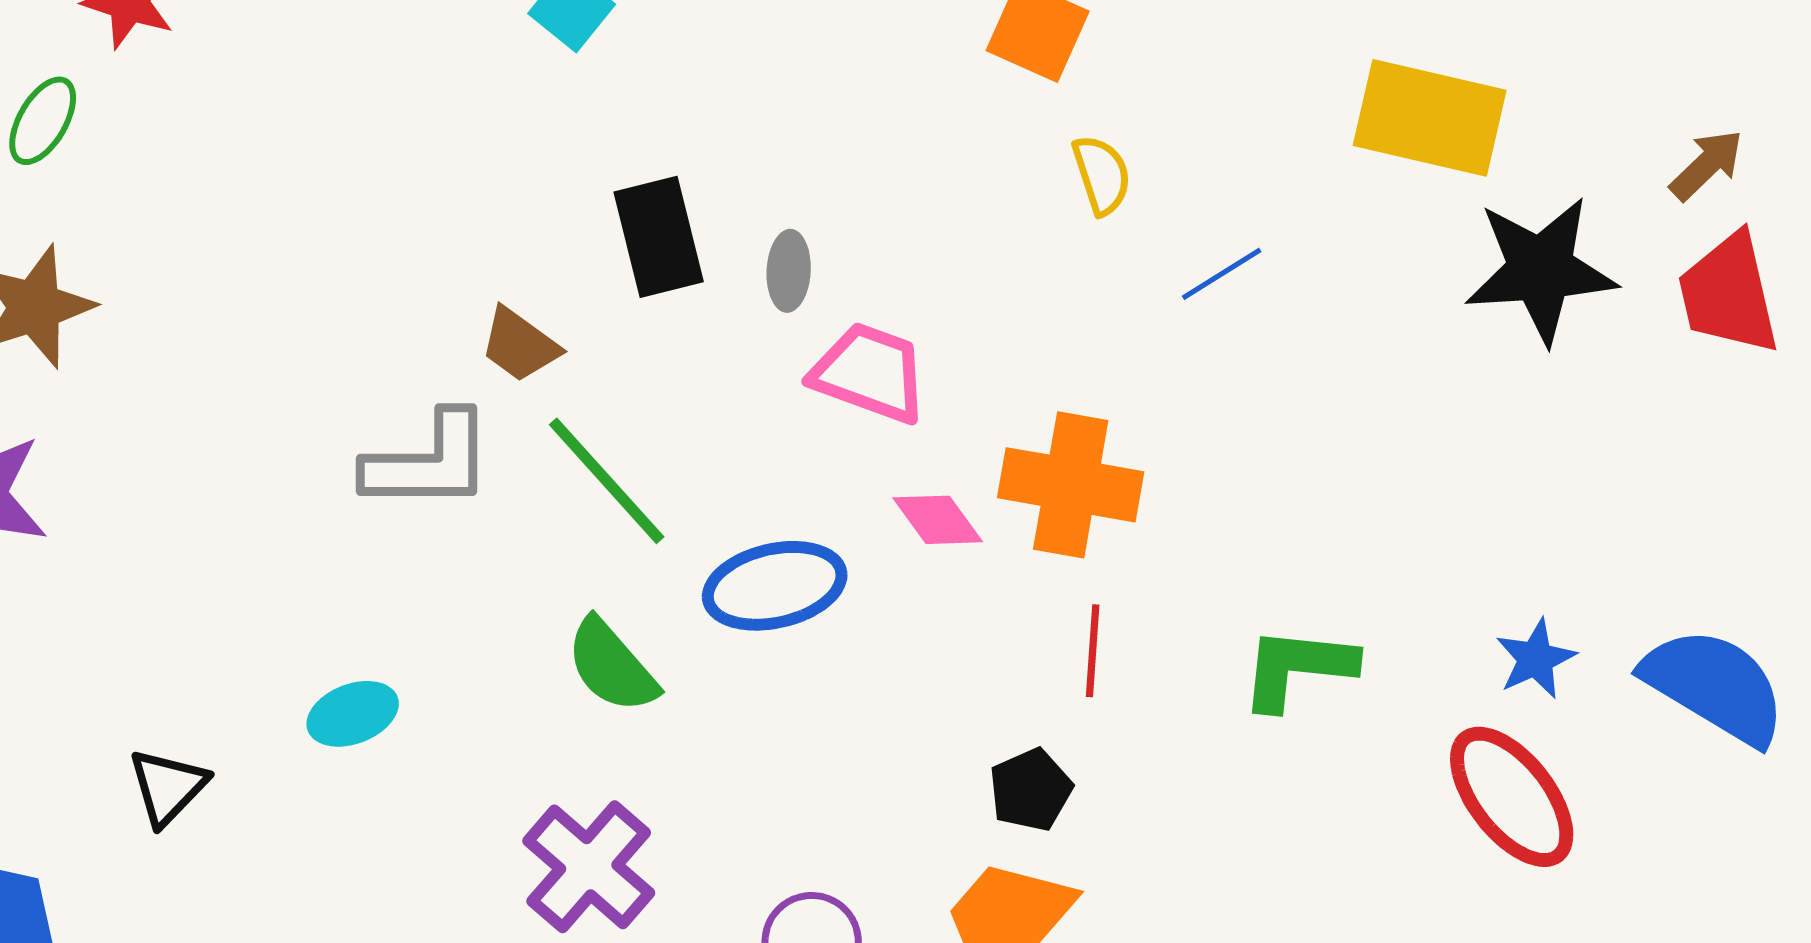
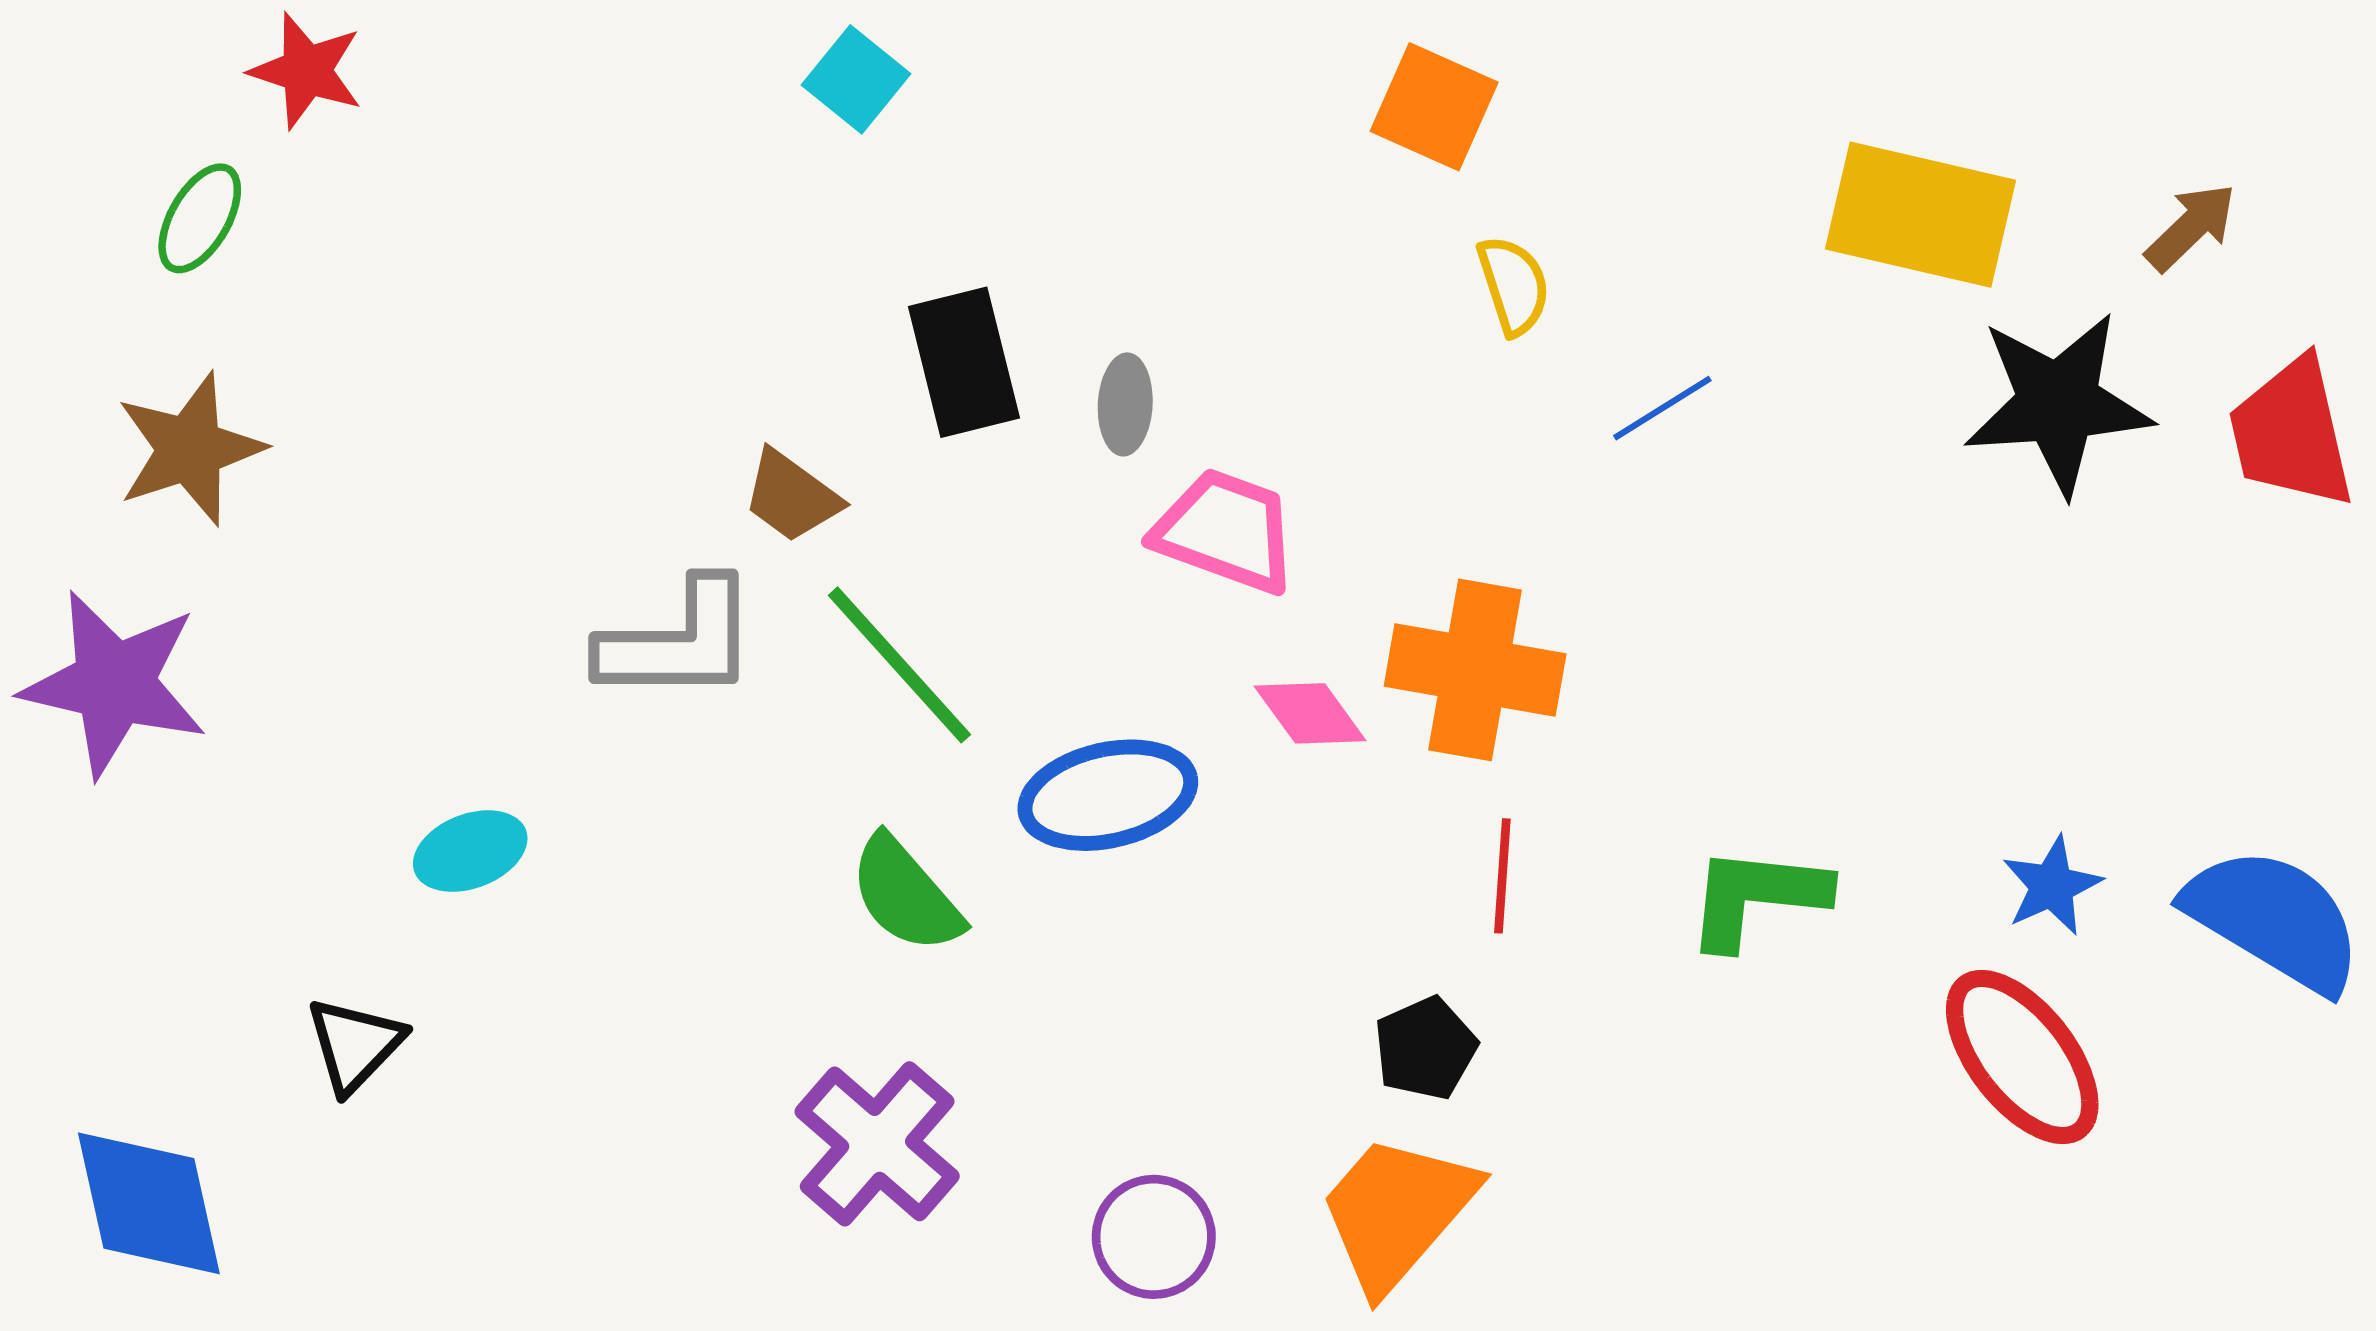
brown arrow: (1707, 165) -> (2191, 227), moved
cyan ellipse: (353, 714) -> (470, 851), moved

